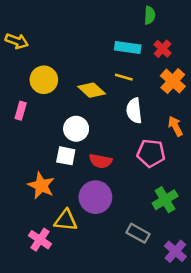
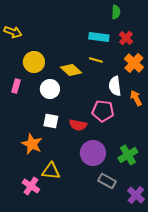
white semicircle: (134, 111) -> (115, 86), moved
white circle: (76, 129) -> (50, 89), moved
pink pentagon: (151, 153) -> (103, 111), moved
purple circle: (95, 197) -> (93, 153), moved

